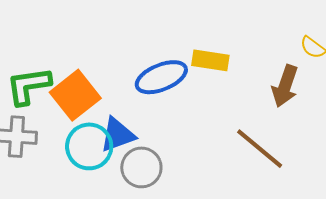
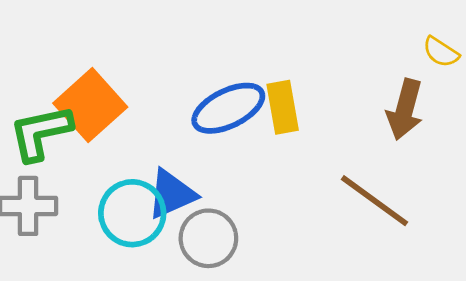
yellow rectangle: (210, 60) -> (283, 107), moved, turned 75
orange square: (75, 95) -> (90, 105), moved

